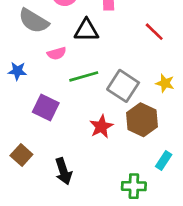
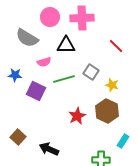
yellow star: (165, 83) -> (112, 85), moved
gray square: (123, 86) -> (91, 72), moved, size x0.7
purple square: (46, 108) -> (36, 91), moved
black arrow: (63, 171) -> (49, 149), turned 132

